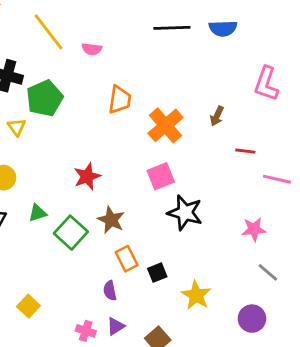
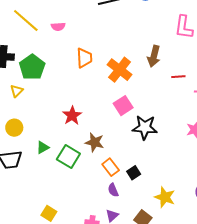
brown arrow: (217, 116) -> (154, 56), size x1.5
yellow triangle: (17, 127) -> (17, 91), turned 32
purple semicircle: (110, 291) -> (113, 190), moved
yellow star: (196, 295) -> (165, 197), moved

